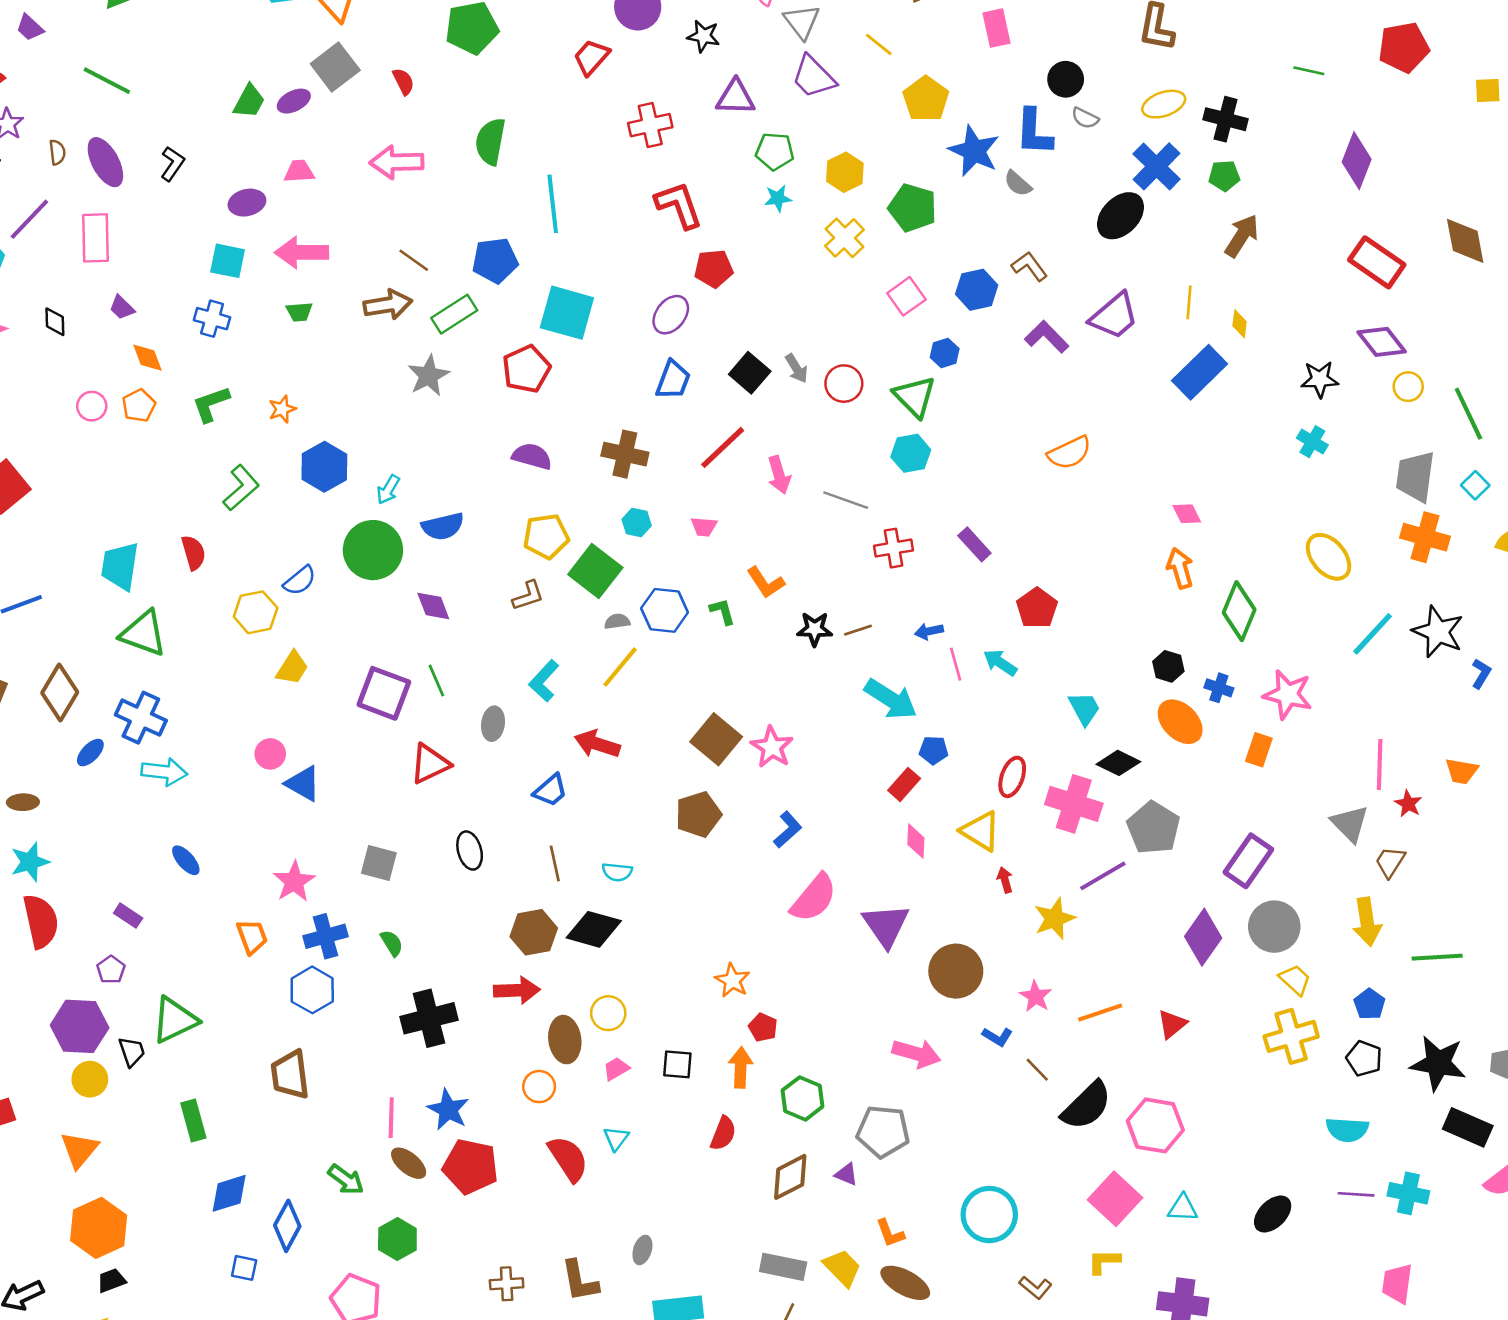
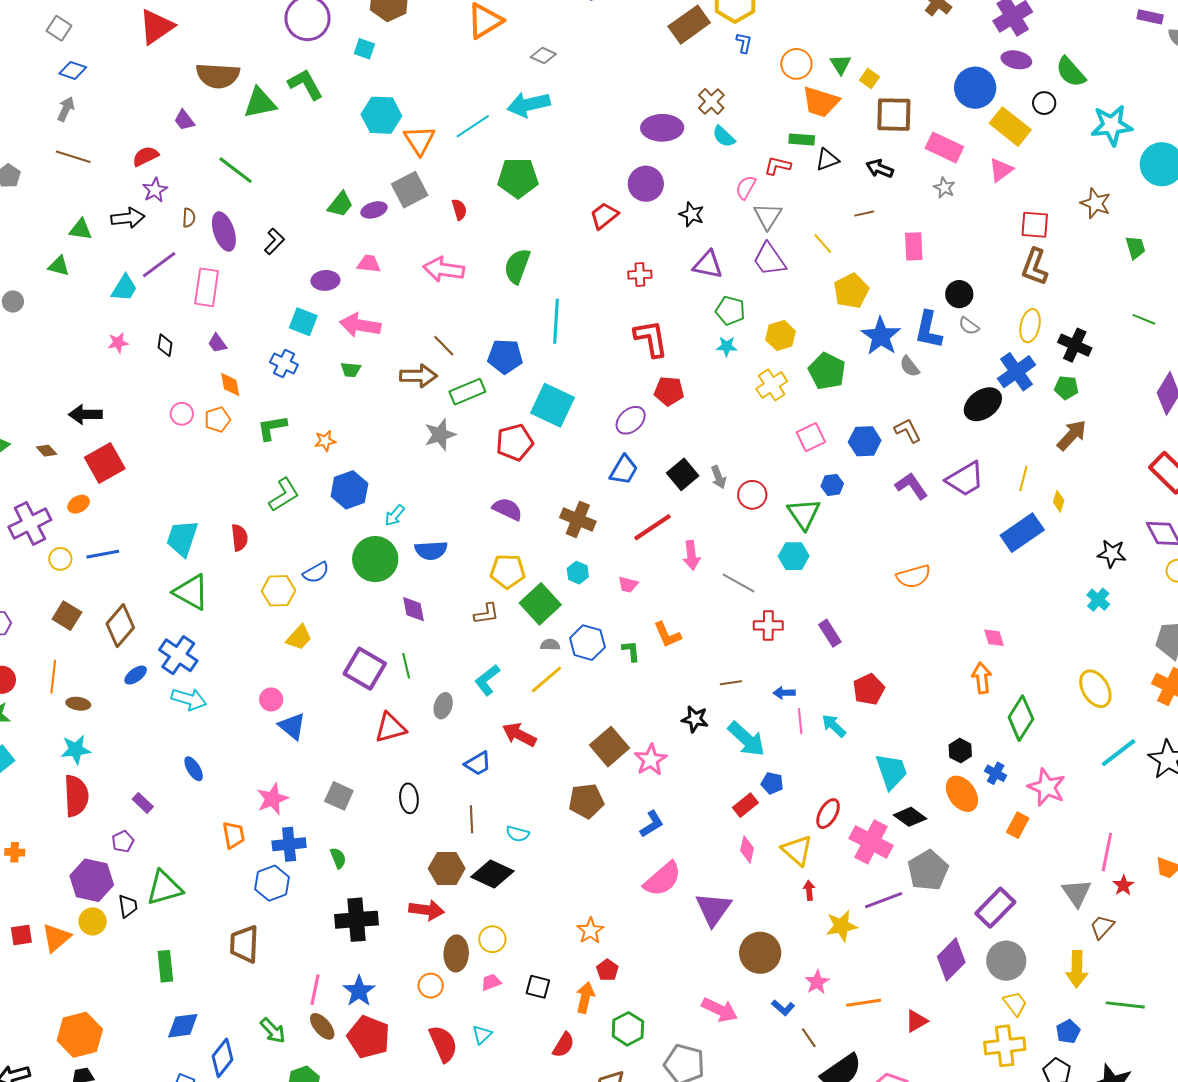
yellow ellipse: (1164, 104) -> (1030, 326), turned -68
red cross: (650, 125) -> (640, 275), size x0.7
black star: (815, 629) -> (695, 719), moved
cyan trapezoid: (1084, 708) -> (891, 771), size x1.4
orange triangle: (79, 1150) -> (56, 938), moved

